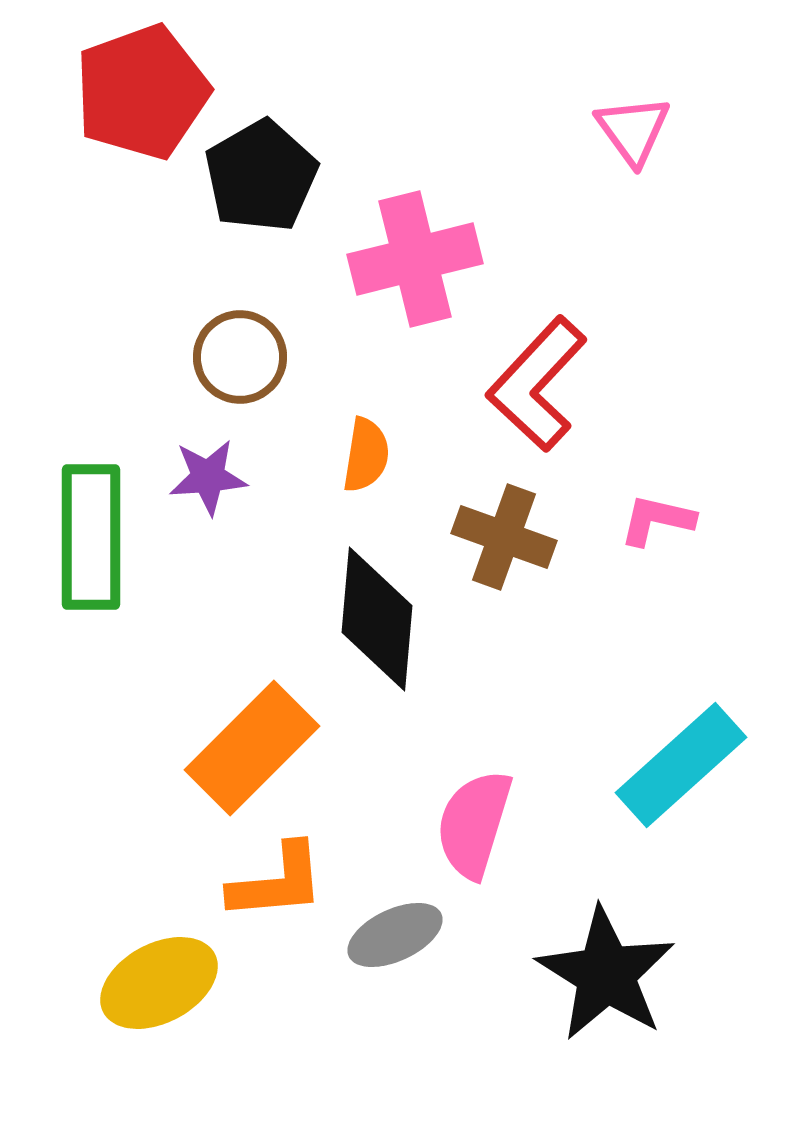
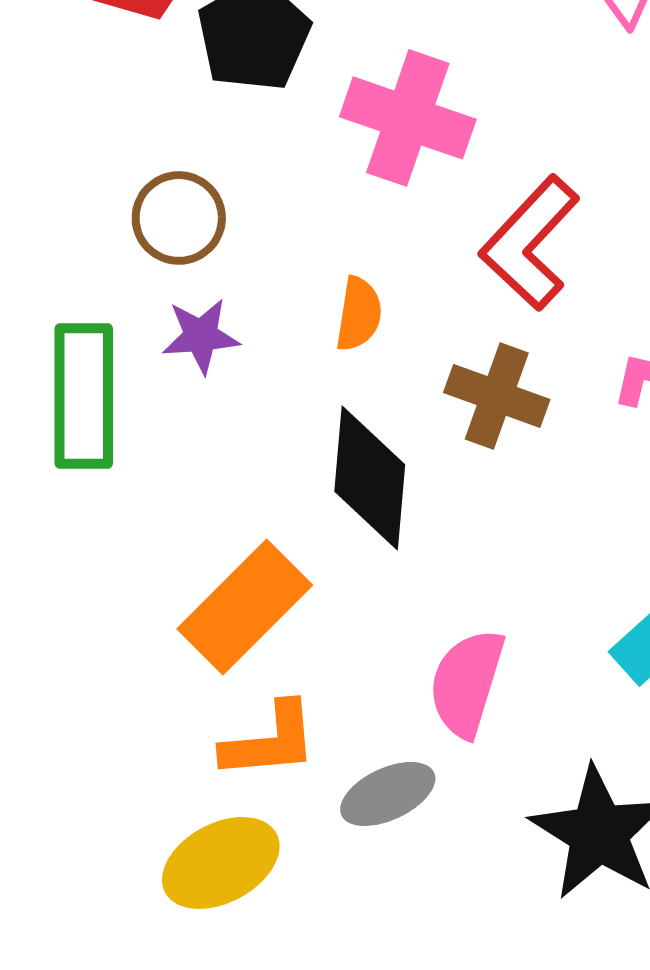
pink cross: (415, 259) -> (408, 118), turned 33
brown circle: (240, 357) -> (179, 218), moved
yellow ellipse: (159, 983) -> (221, 863), moved

